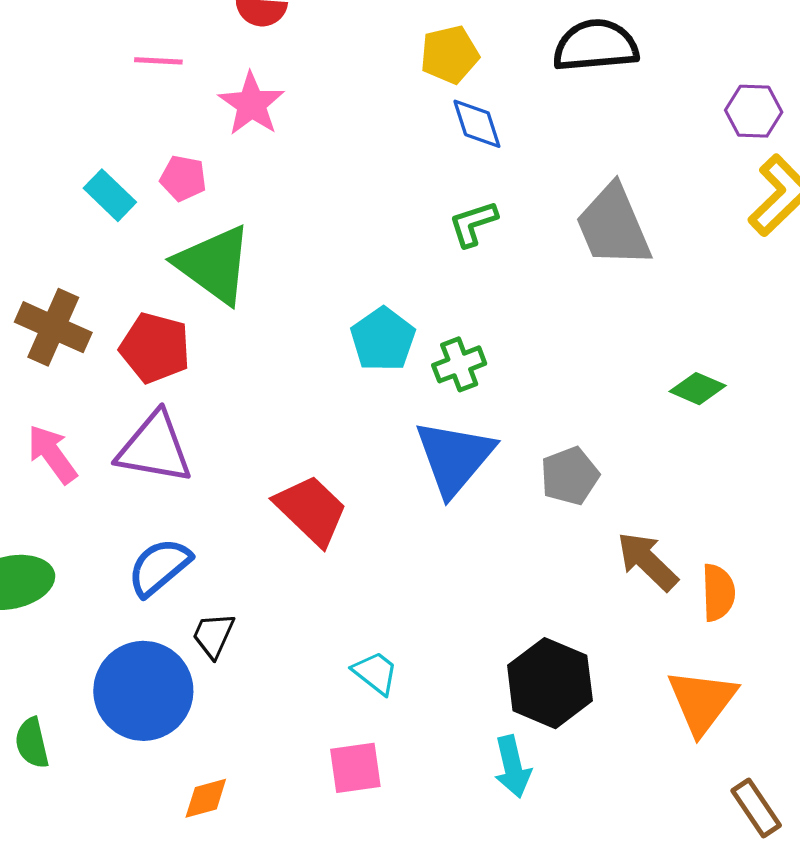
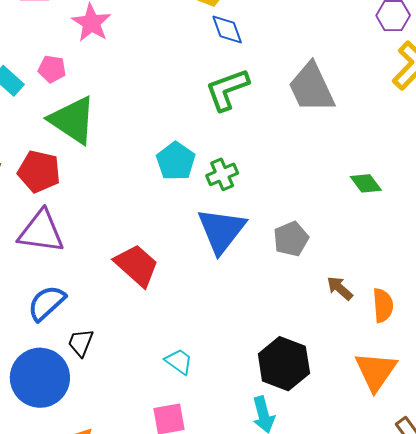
green L-shape: (473, 224) -> (227, 90), size x1.5
green diamond: (698, 389) -> (366, 183), turned 32
brown arrow: (647, 561) -> (340, 288), size x0.7

